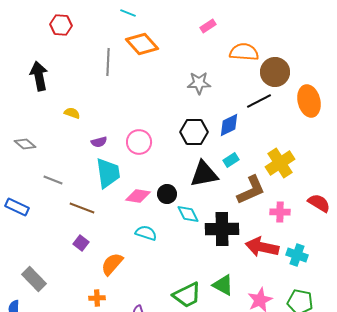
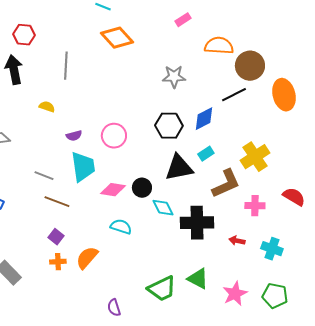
red hexagon: (61, 25) -> (24, 35), moved
gray line: (108, 62) -> (66, 66), moved
gray line: (53, 180) -> (44, 176), moved
red arrow: (262, 247) -> (237, 241), size x0.5
orange cross: (97, 298) -> (58, 262), moved

